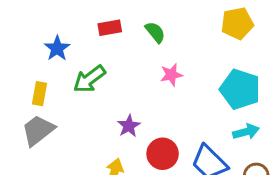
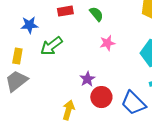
blue star: (57, 48) -> (29, 25), turned 30
purple star: (129, 126) -> (87, 79), moved

